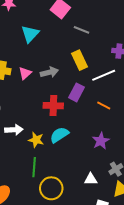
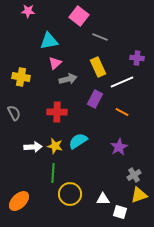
cyan triangle: (30, 34) -> (49, 41), turned 36
pink triangle: (25, 73) -> (55, 63), moved
red cross: (53, 106) -> (57, 112), moved
white arrow: (14, 130) -> (33, 147), moved
white triangle: (91, 179) -> (103, 199), moved

